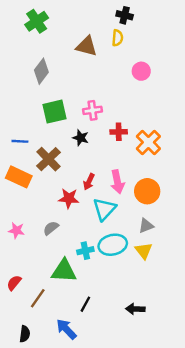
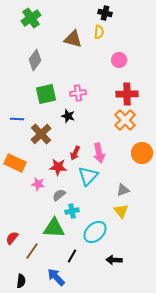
red cross: (119, 132) -> (127, 94), moved, size x1.5
orange rectangle: (19, 177) -> (15, 163), moved
orange circle: (147, 191) -> (142, 153), moved
gray semicircle: (51, 228) -> (59, 195), moved
pink star: (16, 230) -> (38, 184), moved
cyan ellipse: (113, 245) -> (95, 232), moved, turned -30

